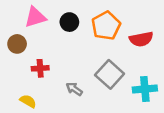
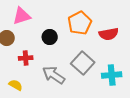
black circle: (69, 22) -> (50, 37), moved
gray arrow: (74, 89) -> (54, 75), size x1.6

